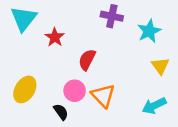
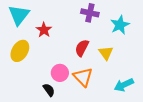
red semicircle: (87, 60) -> (82, 48), moved
yellow triangle: (160, 66) -> (106, 53), moved
yellow ellipse: (25, 89) -> (20, 51), moved

